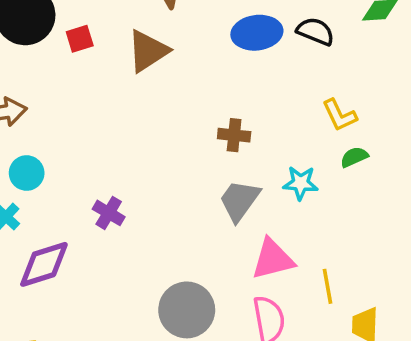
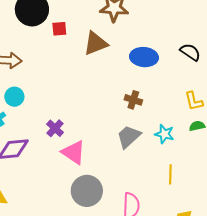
blue ellipse: (257, 33) -> (144, 57), moved
pink triangle: (273, 259) -> (74, 152), moved, turned 36
yellow line: (327, 286) -> (170, 174), moved

